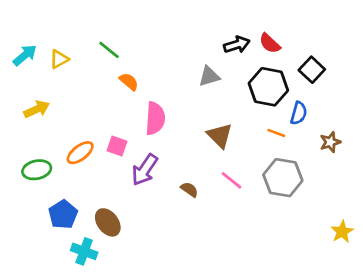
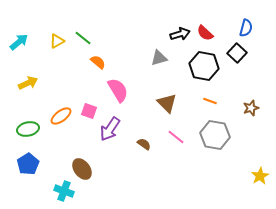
yellow triangle: (59, 59) -> (57, 41), moved
blue semicircle: (299, 113) -> (246, 28), moved
pink semicircle: (155, 118) -> (118, 90), turned -35
blue pentagon: (63, 215) -> (28, 164), moved

